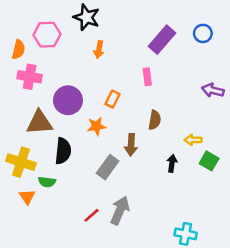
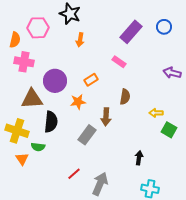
pink rectangle: (147, 77) -> (119, 62), turned -48
orange rectangle: (113, 99) -> (91, 80), turned 32
black arrow: (172, 163) -> (139, 158), moved
gray arrow: (120, 210) -> (100, 184), moved

